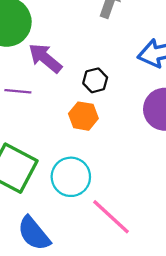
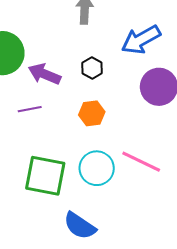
black hexagon: (95, 80) -> (92, 68), moved
pink line: (111, 217) -> (141, 162), moved

